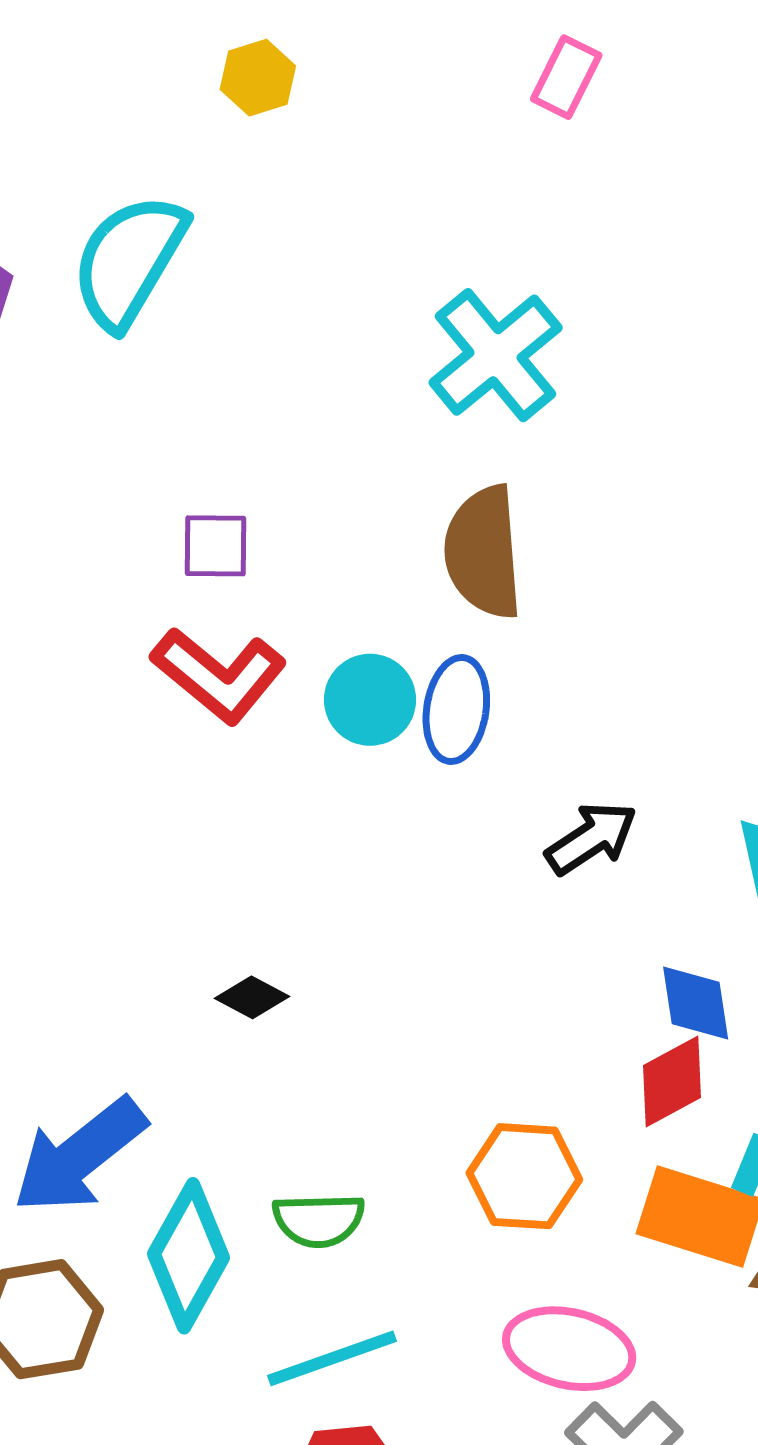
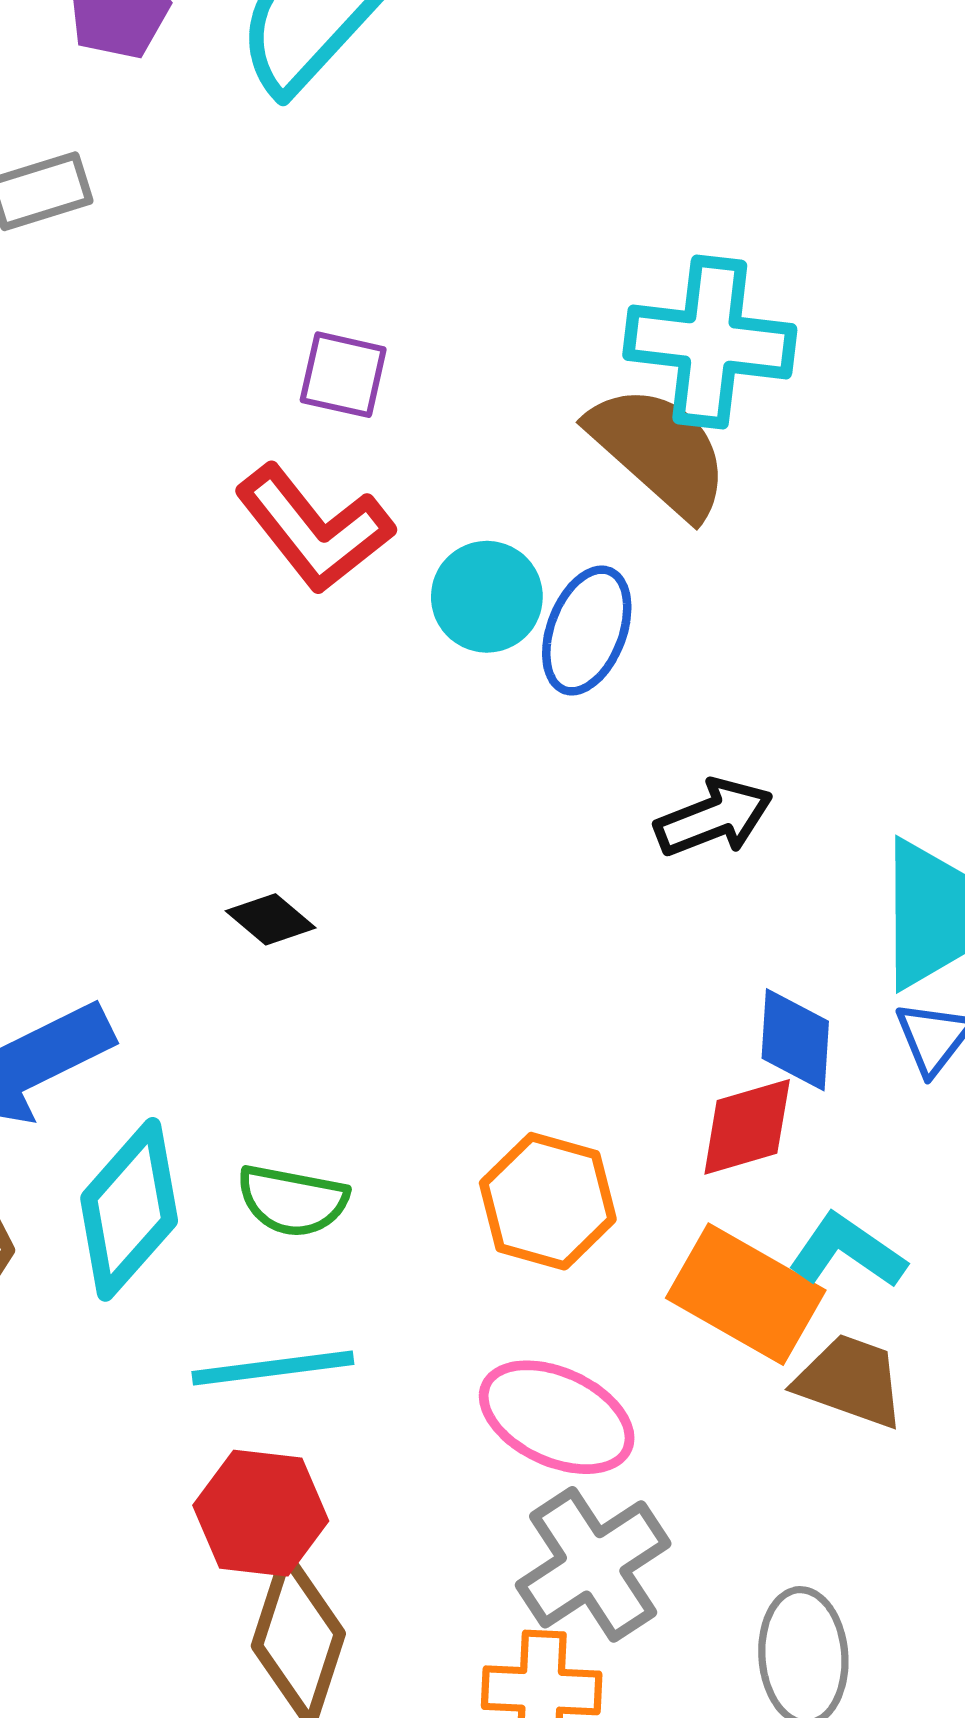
cyan cross: (496, 355) -> (710, 342), moved, turned 34
brown semicircle: (483, 552) -> (659, 451), turned 124

